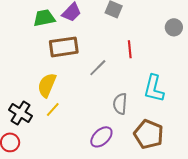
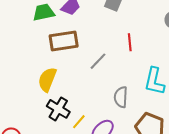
yellow line: (53, 110) -> (79, 122), moved
black cross: (21, 113) -> (58, 109), moved

